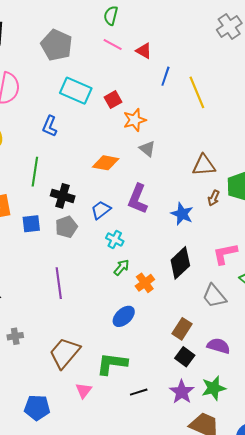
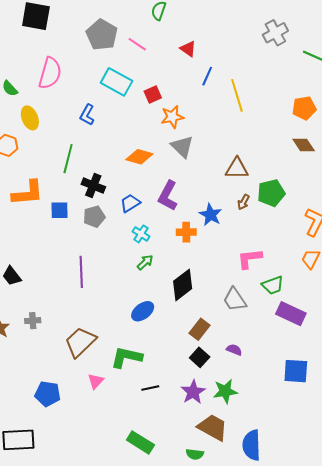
pink line: (113, 45) -> (137, 44), moved
gray triangle: (147, 149) -> (182, 147), size x1.4
black diamond: (180, 263) -> (183, 285), moved
orange cross: (145, 283) -> (186, 232), moved, turned 30
purple semicircle: (219, 346) -> (234, 350), size x0.7

